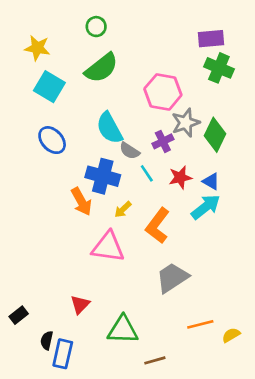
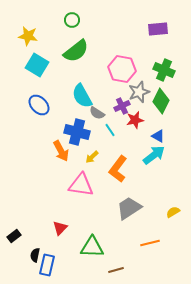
green cross: (219, 68) -> (164, 70), moved
red star: (180, 177) -> (135, 120), moved
yellow semicircle: (231, 335) -> (173, 212), moved

